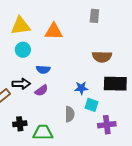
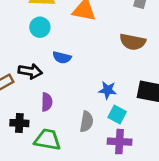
brown semicircle: (102, 57) -> (133, 42), moved
purple semicircle: (41, 91) -> (47, 102), moved, turned -64
purple cross: (107, 125) -> (120, 142), moved

